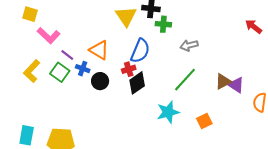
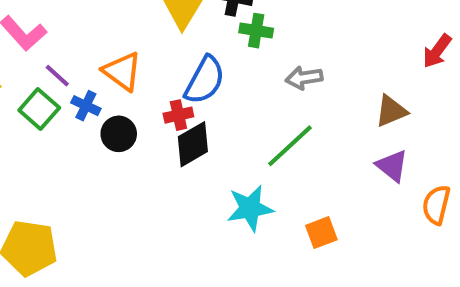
red arrow: (253, 26) -> (437, 51), turned -96
brown triangle: (223, 81) -> (391, 111), moved

